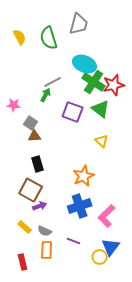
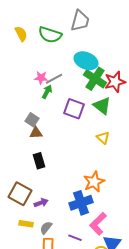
green semicircle: (49, 38) -> (50, 35), turned -55
pink star: (14, 105) -> (41, 78), moved
orange star: (84, 176) -> (94, 182), moved
brown square: (31, 190) -> (20, 194), moved
pink L-shape: (107, 216) -> (98, 224), moved
yellow rectangle: (25, 227) -> (26, 224), turned -32
gray semicircle: (45, 231) -> (46, 228), turned 104

